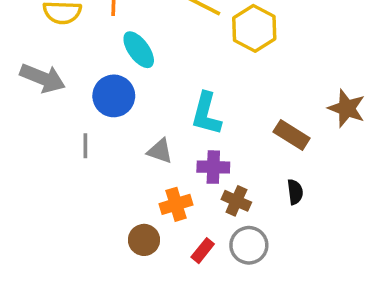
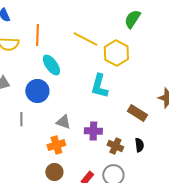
cyan L-shape: (206, 114) -> (99, 86), moved
brown cross: (236, 201) -> (115, 146), moved
orange cross: (176, 204) -> (56, 145), moved

